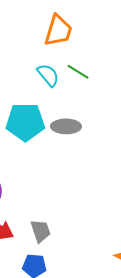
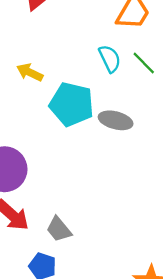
gray trapezoid: (41, 231) -> (59, 229), turned 145

